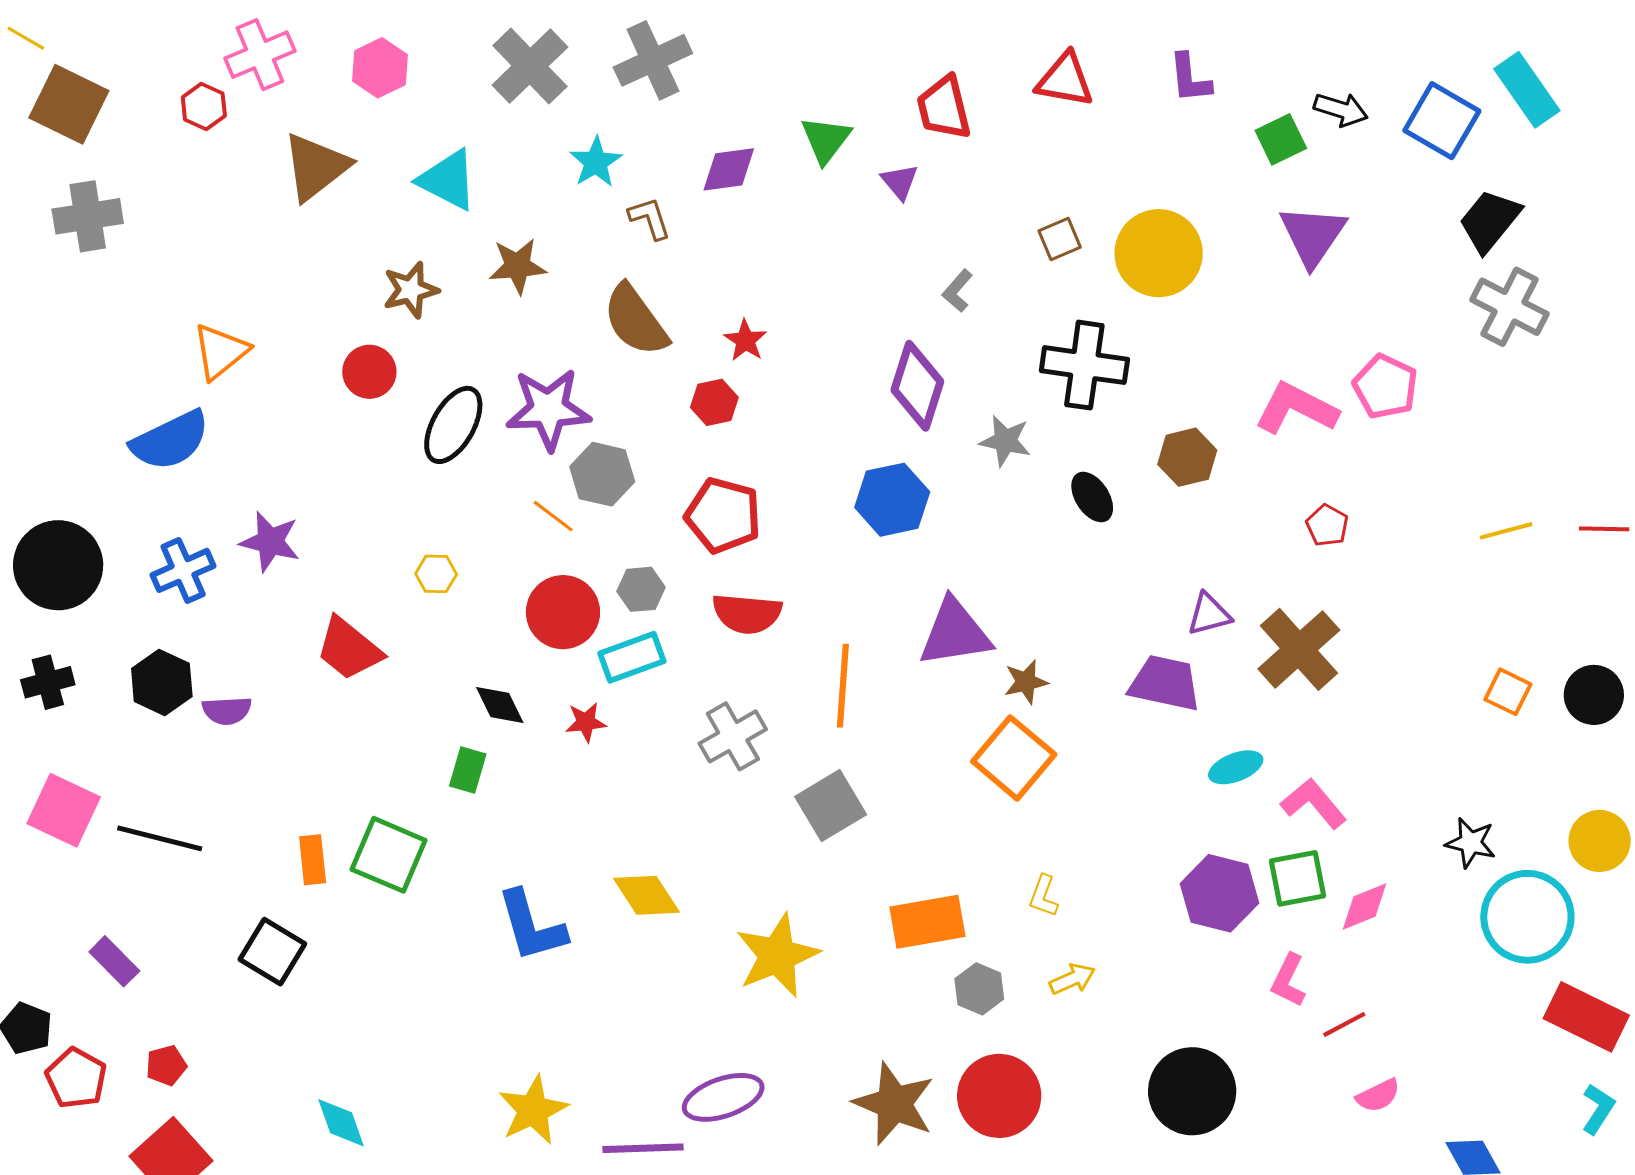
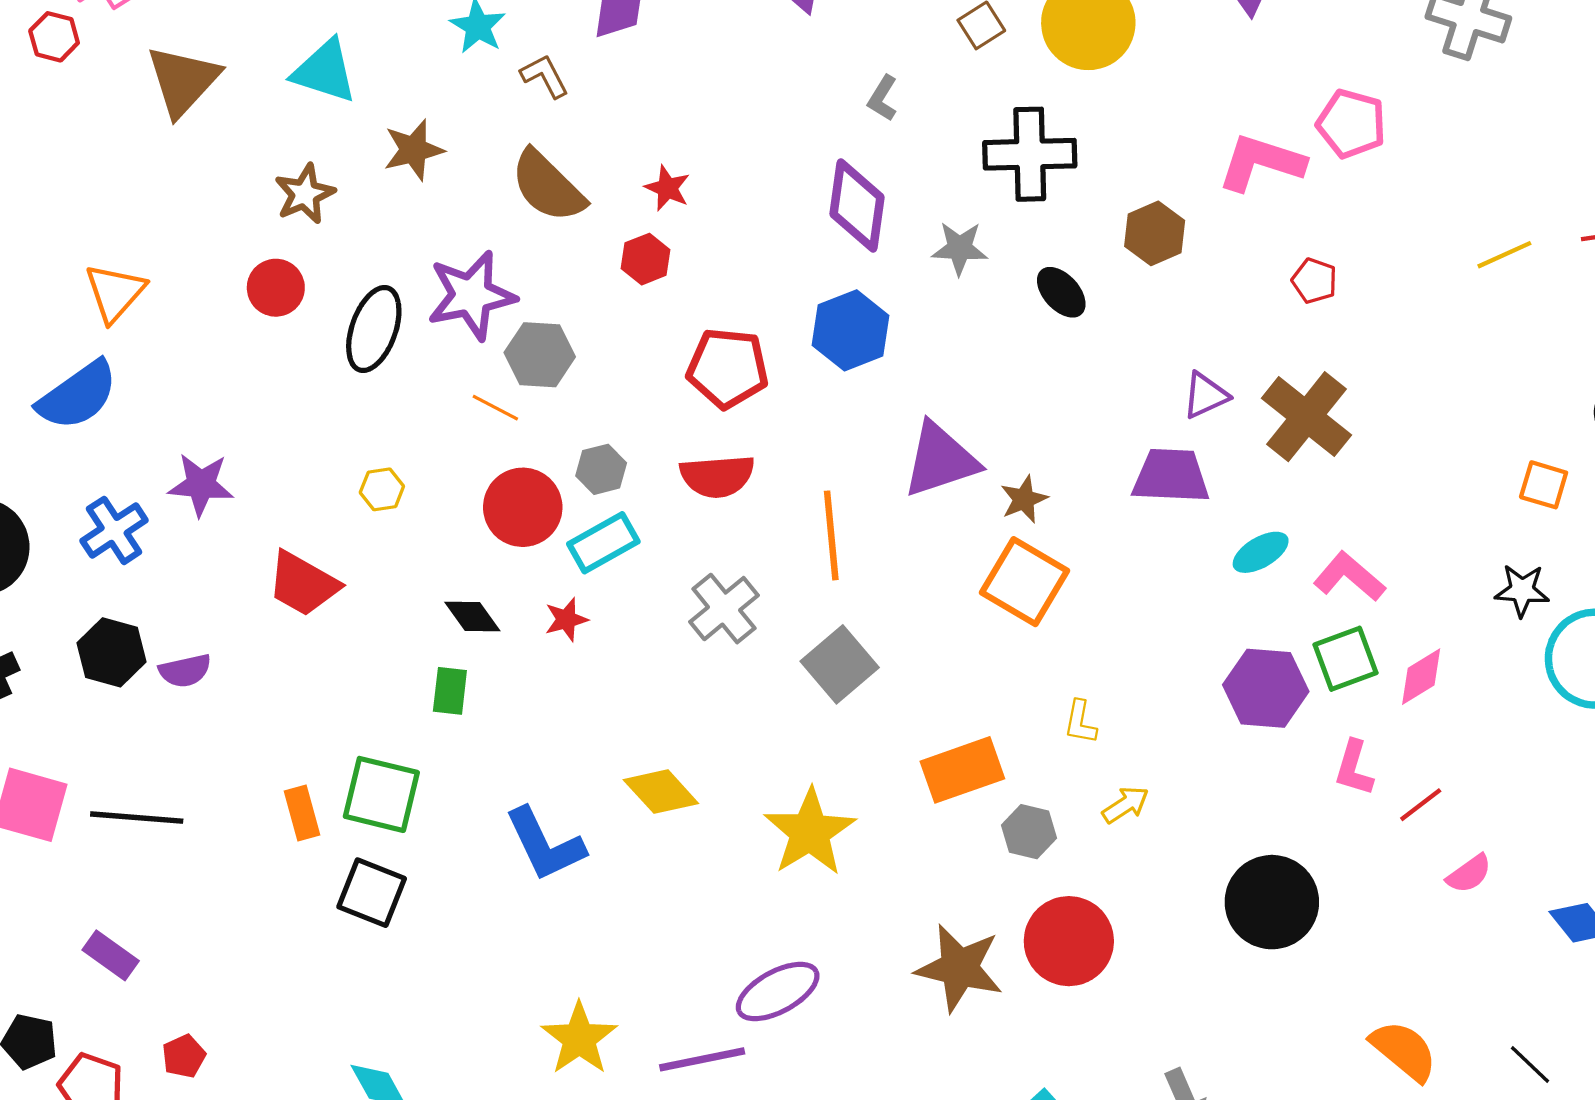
red pentagon: (723, 515) -> (728, 368), moved
orange square: (1508, 692) -> (1544, 485), moved
black square: (272, 952) -> (372, 893), moved

